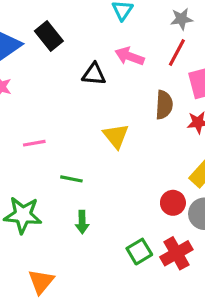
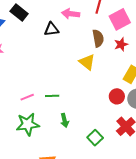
yellow triangle: (116, 136) -> (87, 62), moved
pink line: (34, 143) -> (27, 97), moved
green square: (139, 252) -> (95, 138), moved

